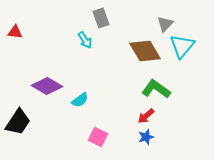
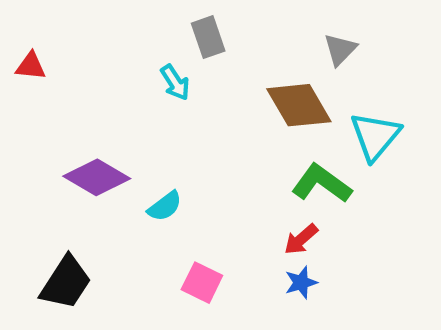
cyan triangle: (182, 46) -> (375, 136), moved
black trapezoid: (18, 122) -> (66, 283), moved

